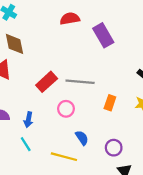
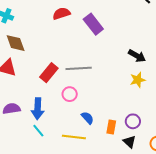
orange rectangle: (110, 103) -> (111, 127), moved
blue arrow: (28, 120) -> (38, 109), size x1.5
purple circle: (114, 148) -> (133, 121), moved

